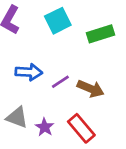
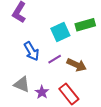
cyan square: (58, 21) -> (60, 32), moved
blue arrow: (29, 72) -> (32, 51), turned 54

